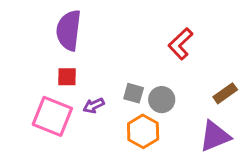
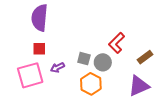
red L-shape: (180, 44) -> (117, 43), moved
pink square: (52, 116) -> (30, 75), turned -36

